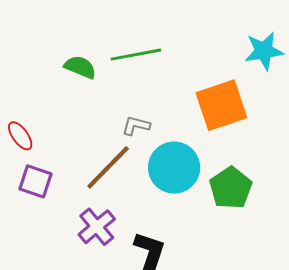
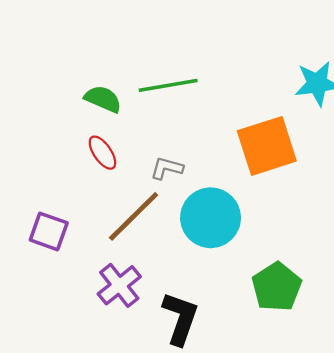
red ellipse: (20, 136) -> (102, 153), moved
green pentagon: (231, 188) -> (277, 287), moved

